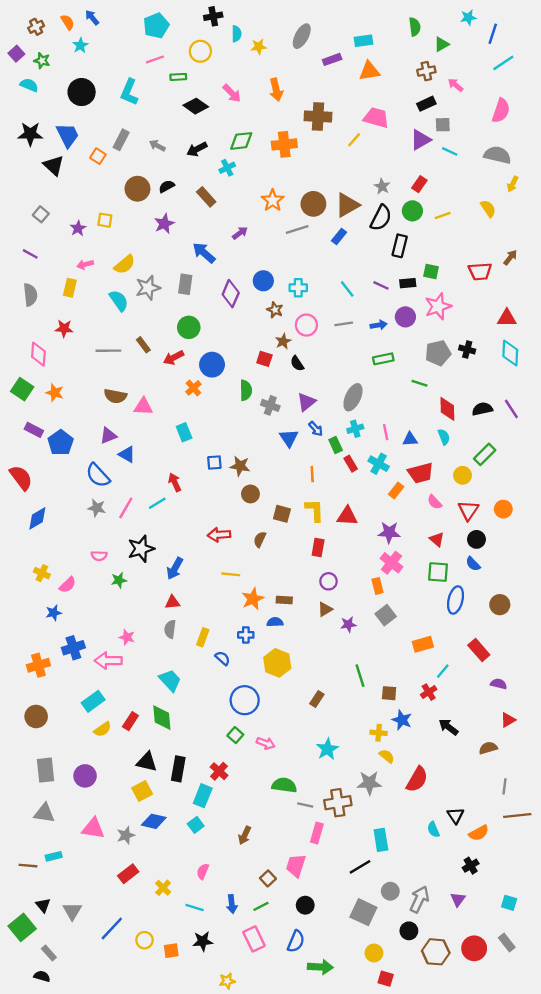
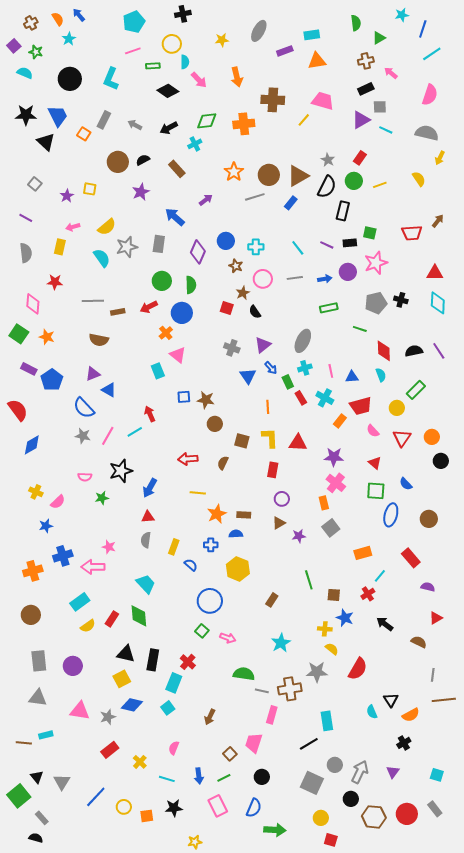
cyan semicircle: (236, 34) -> (185, 62), moved
brown rectangle: (143, 345) -> (118, 312), moved, turned -64
green semicircle: (246, 390) -> (191, 285), moved
pink triangle: (143, 407) -> (178, 355), moved, turned 36
black circle: (476, 539) -> (441, 461), moved
brown semicircle: (488, 748) -> (419, 642), turned 42

